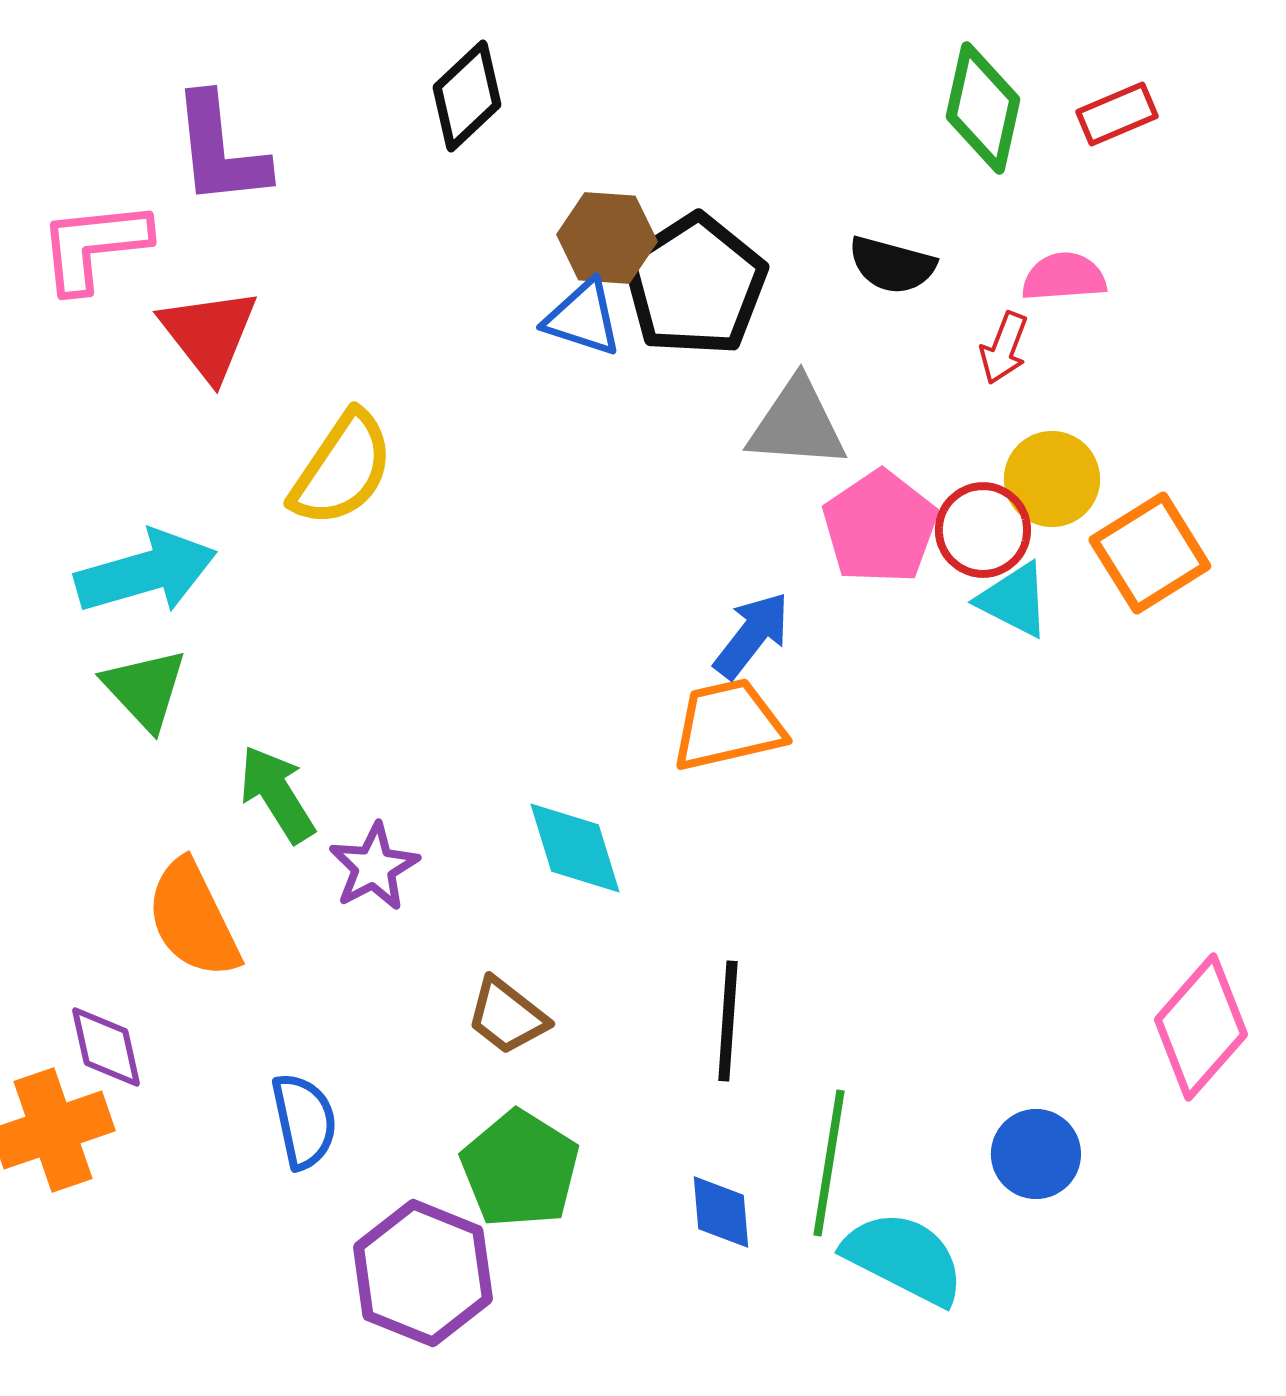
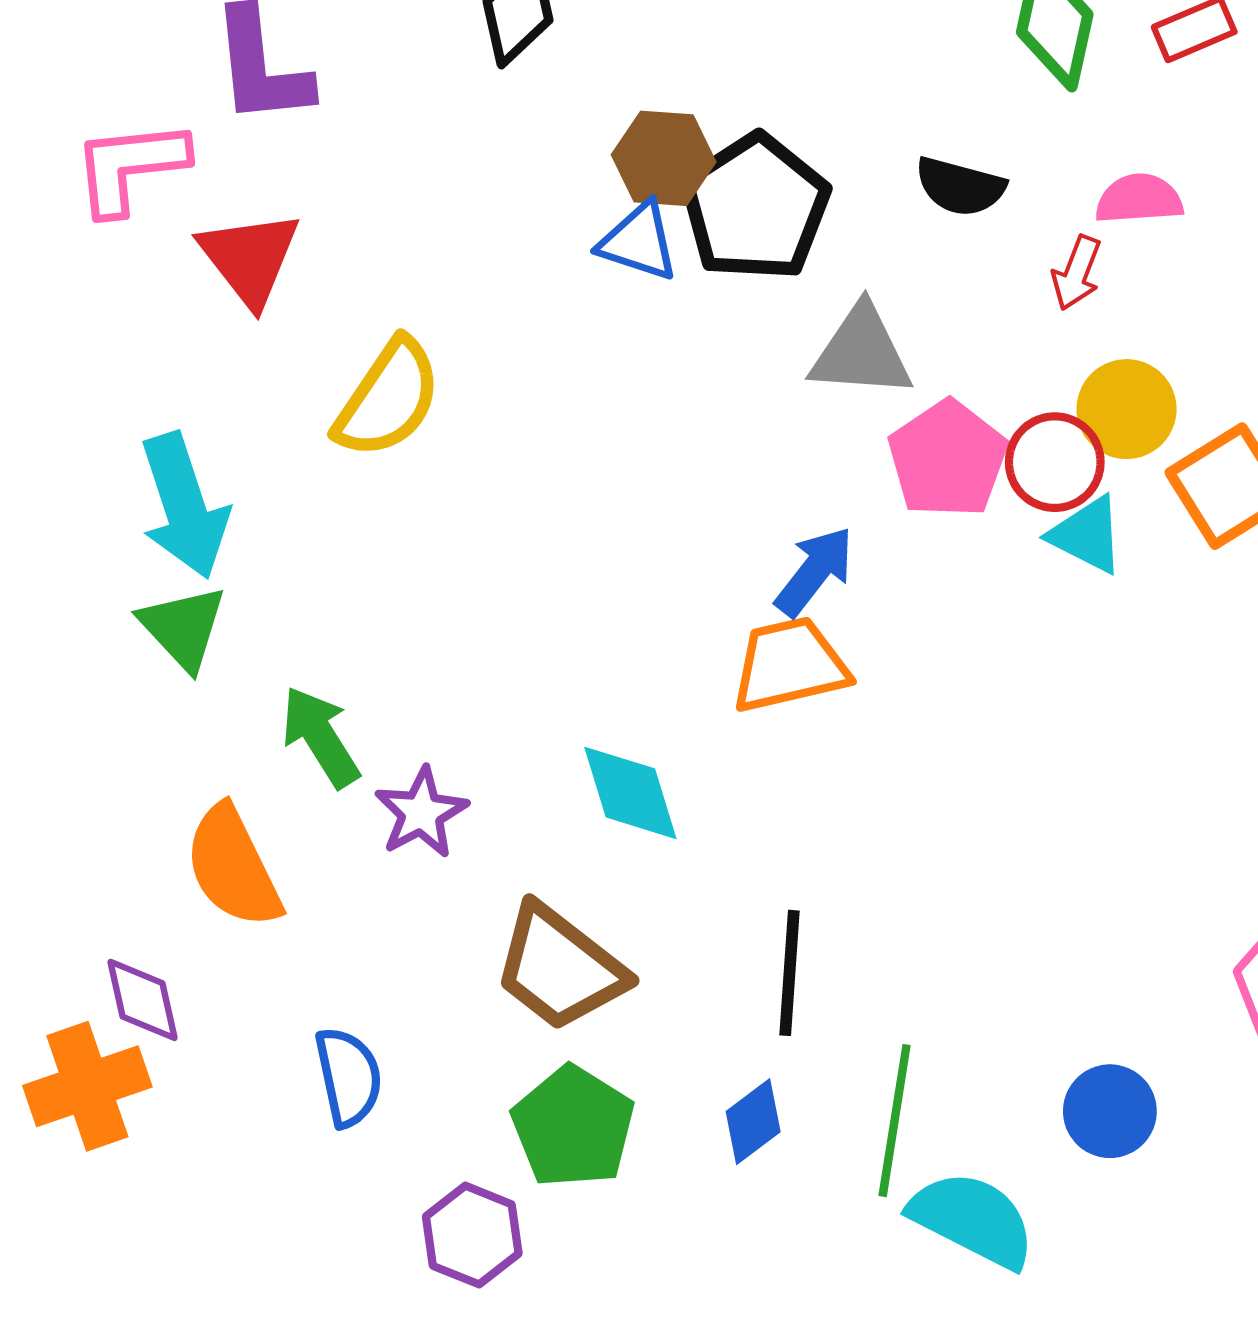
cyan arrow: (146, 572) -> (184, 506), turned 88
brown trapezoid: (507, 1016) -> (560, 968), size x1.6
blue diamond: (721, 1212) -> (753, 1122), moved, turned 58
purple hexagon: (423, 1273) -> (472, 1235), size x0.7

